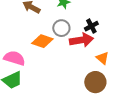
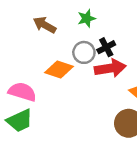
black cross: (91, 26) -> (106, 47), moved

